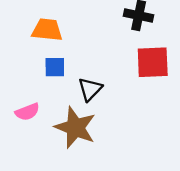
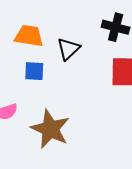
black triangle: (90, 89) -> (68, 49), moved

